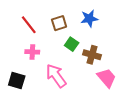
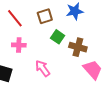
pink arrow: (56, 76) -> (43, 68), size x0.7

